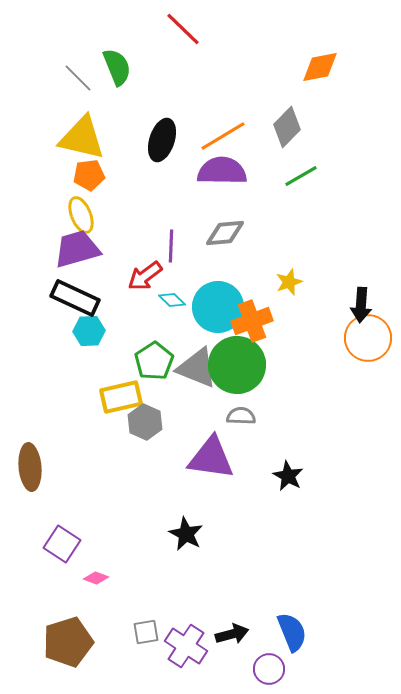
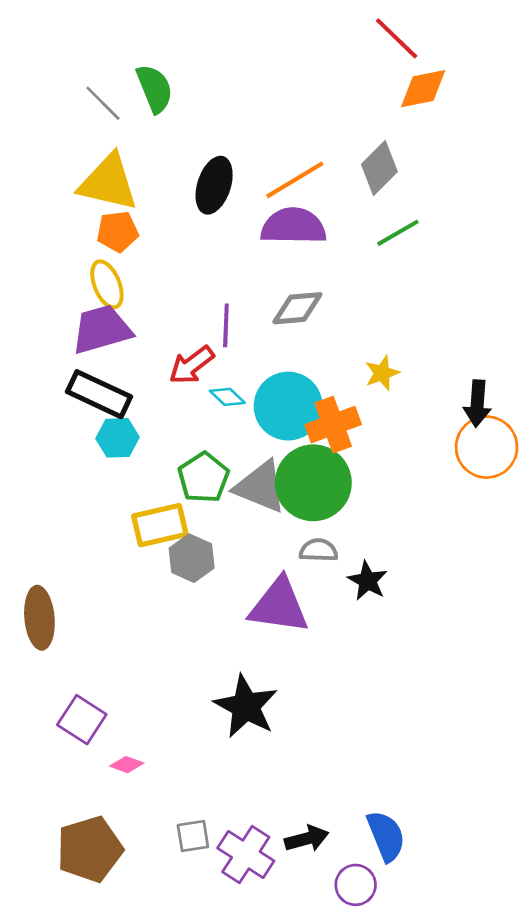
red line: (183, 29) -> (397, 38), moved
black star: (288, 476) -> (368, 581), moved
black star: (186, 534) -> (246, 706), size x1.4

